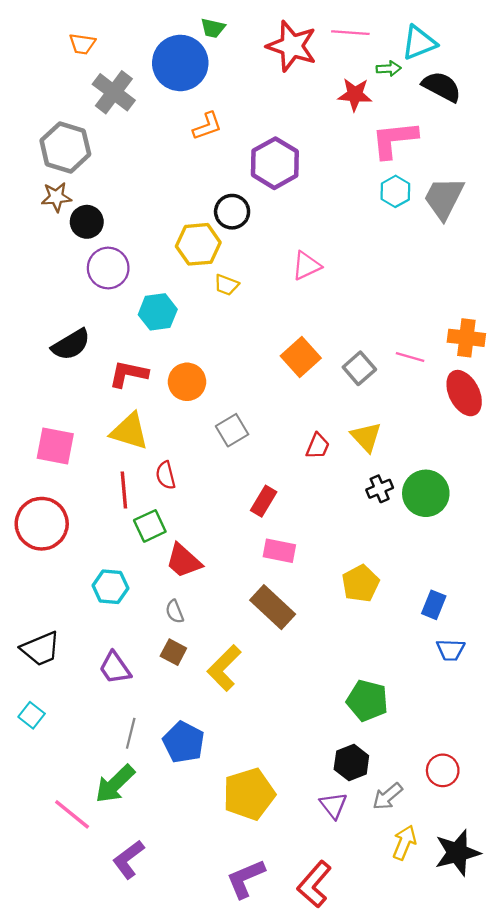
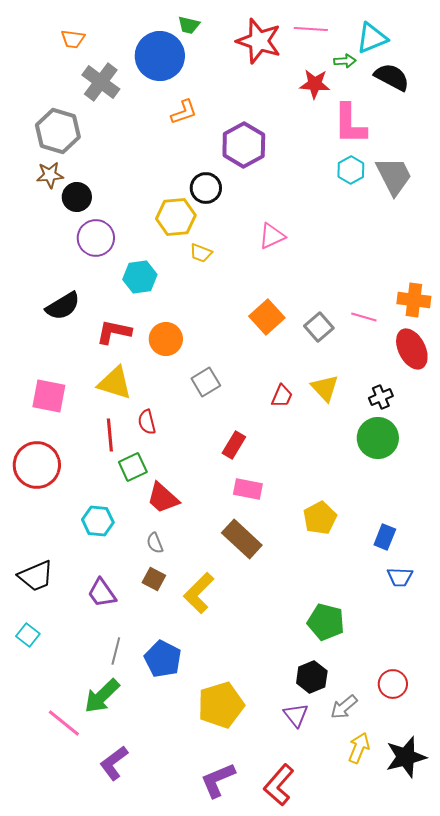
pink L-shape: (394, 140) -> (350, 124), turned -84
gray trapezoid: (444, 198) -> (394, 176), turned 126
black cross: (380, 489) -> (381, 397), moved

